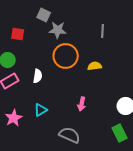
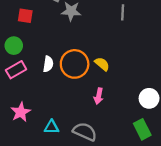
orange circle: (66, 56) -> (75, 64), moved
yellow semicircle: (95, 66) -> (102, 64), moved, turned 48
cyan triangle: (41, 110) -> (52, 127), moved, turned 32

